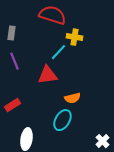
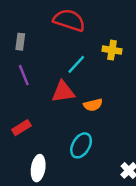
yellow cross: (74, 37) -> (112, 50), moved
orange semicircle: (72, 98) -> (93, 105), moved

